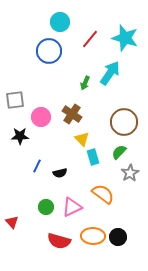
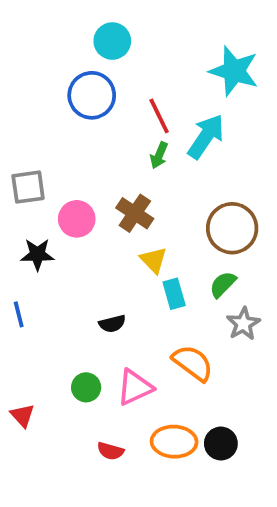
red line: (90, 39) -> (159, 116), moved, turned -66
blue line: (37, 166) -> (19, 314), moved, turned -40
red semicircle: (59, 241) -> (110, 451), size x0.6

